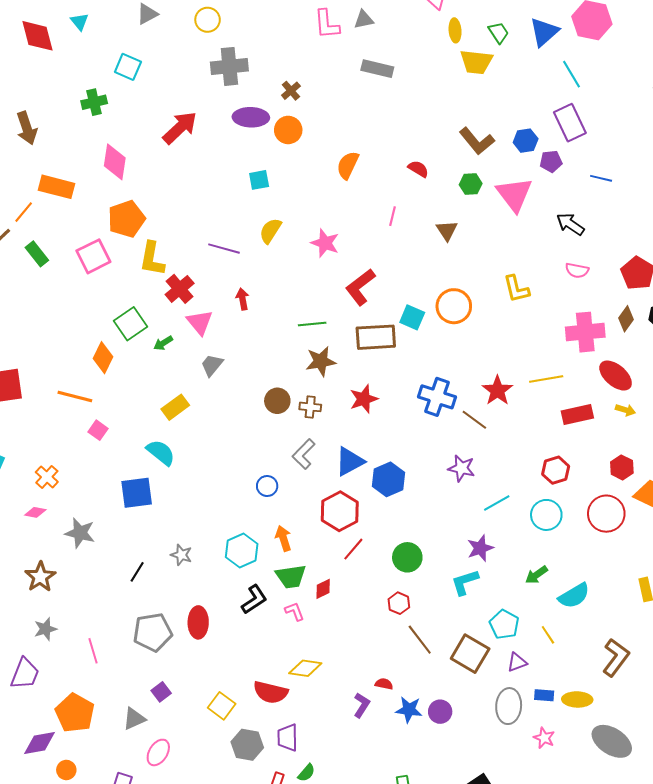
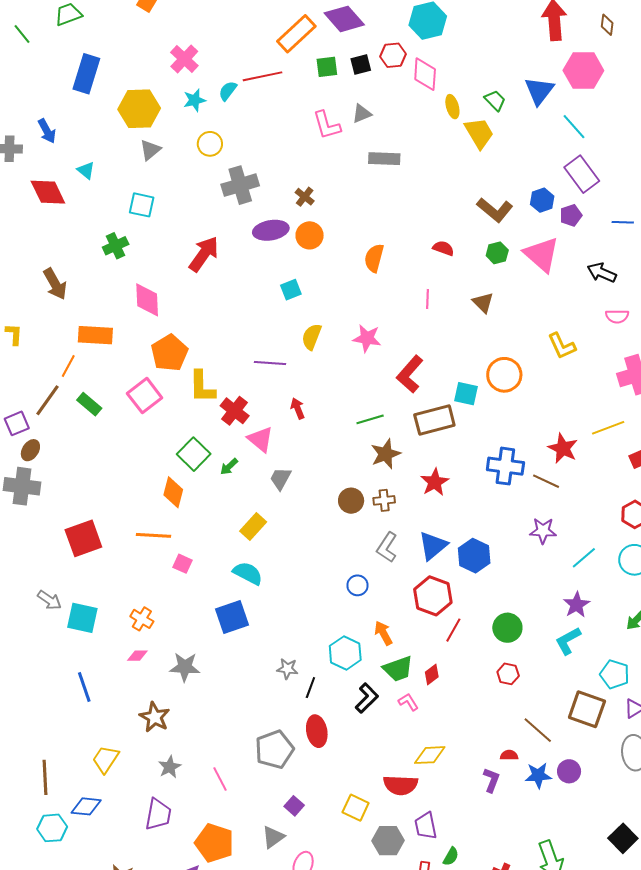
yellow trapezoid: (476, 62) -> (479, 133), turned -116
black line: (137, 572) -> (310, 688), moved
brown line: (420, 640) -> (538, 730), moved

